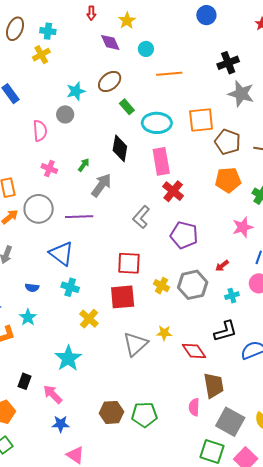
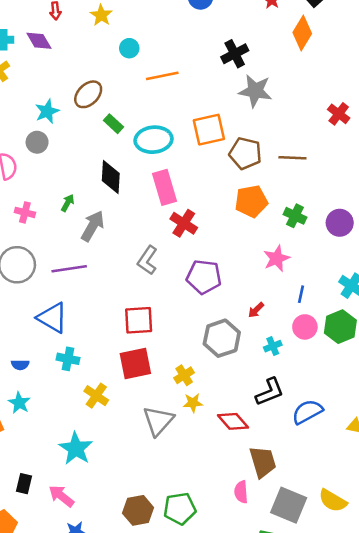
purple diamond: (110, 42) -> (39, 41), moved
yellow cross: (161, 286) -> (184, 375), moved, turned 35

